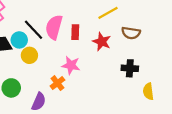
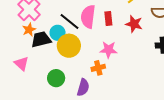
yellow circle: (29, 55) -> (69, 46), size x1.5
orange cross: (57, 83) -> (98, 68), turned 32

